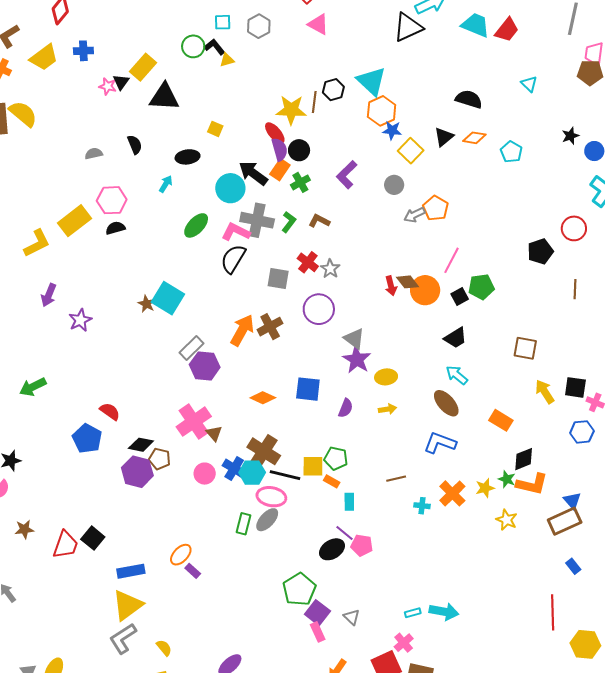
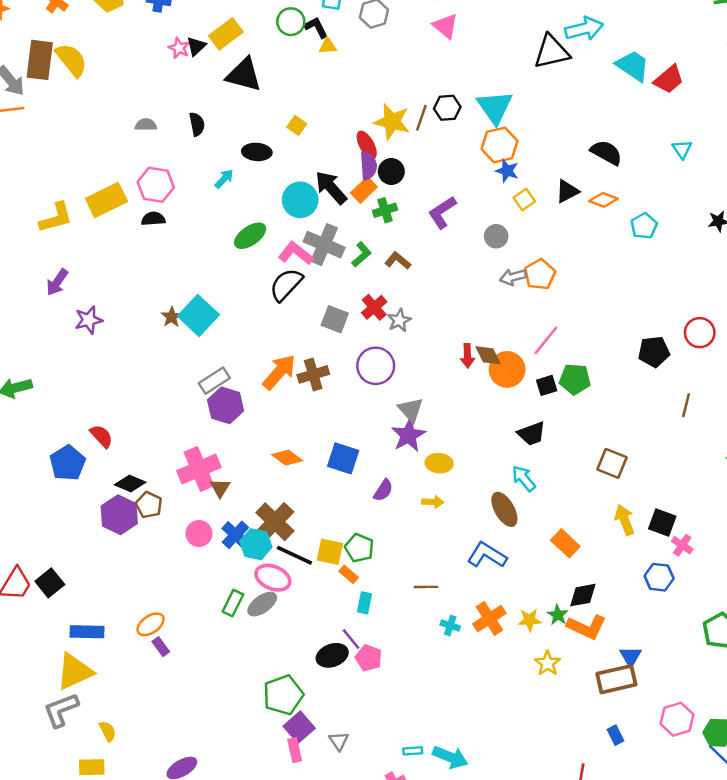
yellow square: (411, 151) -> (524, 200), size x0.7

